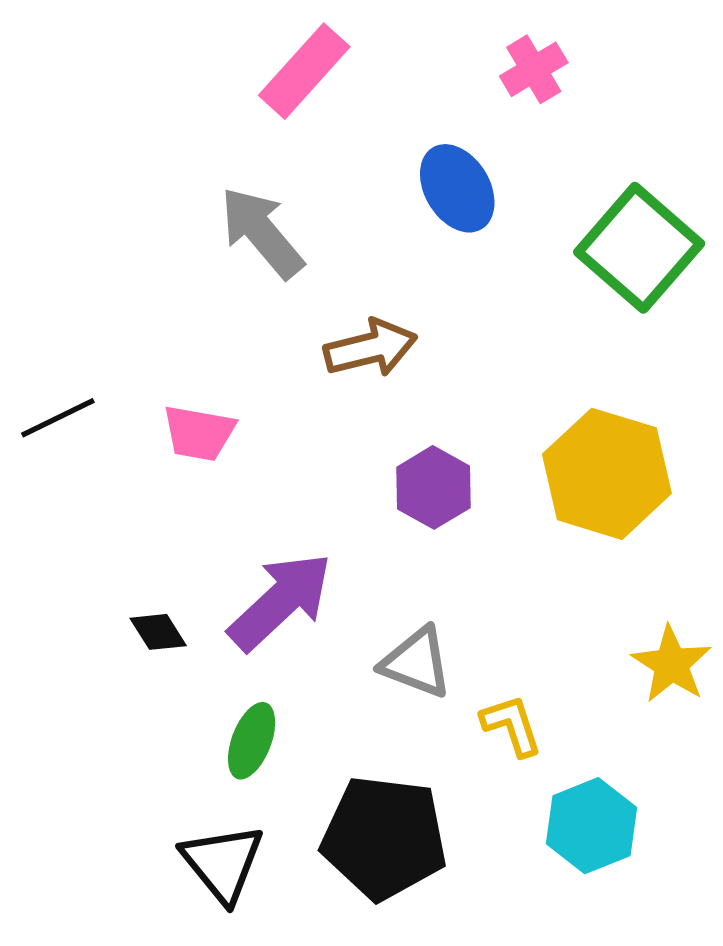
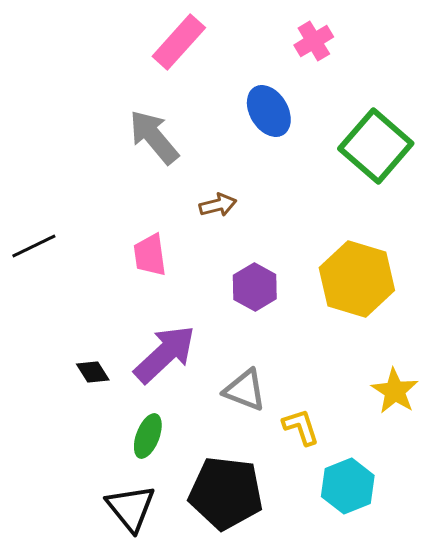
brown arrow: (371, 348) -> (218, 205), size x0.7
pink trapezoid: (199, 433) -> (150, 255), moved, turned 72

